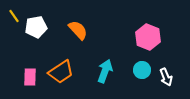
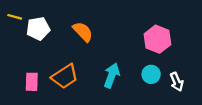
yellow line: (14, 16) -> (15, 17), turned -40

